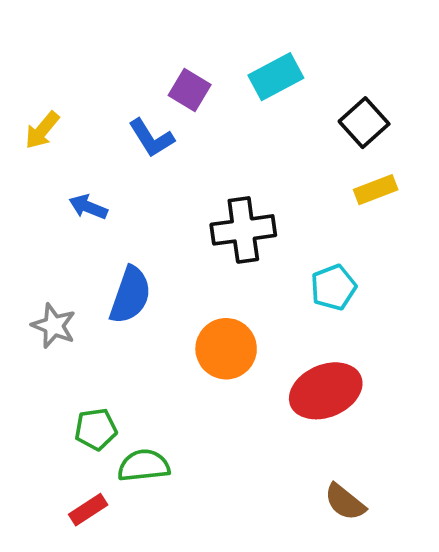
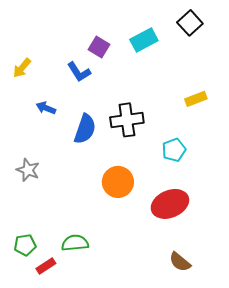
black square: (364, 123) -> (190, 23), moved
blue semicircle: (130, 295) -> (85, 129), moved
green pentagon: (96, 429) -> (25, 245), moved

